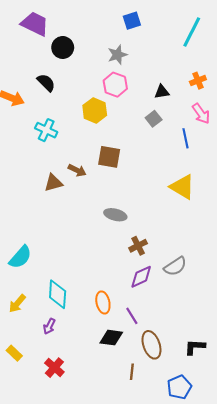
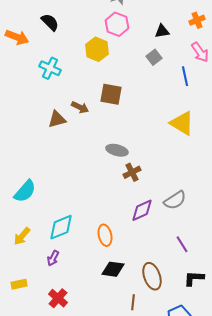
brown cross: (138, 246) -> (132, 172), moved
cyan diamond: (58, 294) -> (61, 227), turned 64
purple line: (132, 316) -> (182, 244), moved
yellow rectangle: (14, 353) -> (19, 284), turned -56

